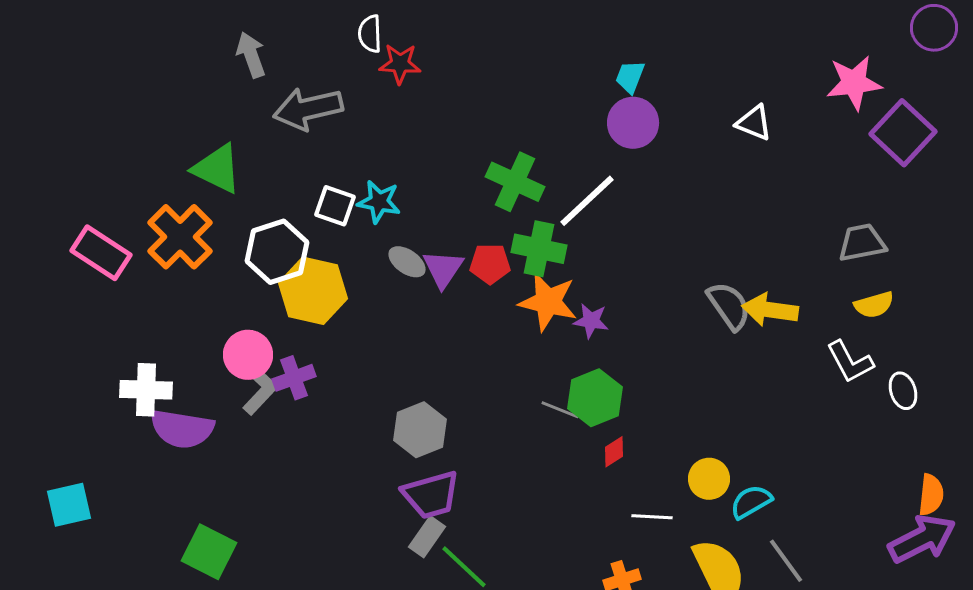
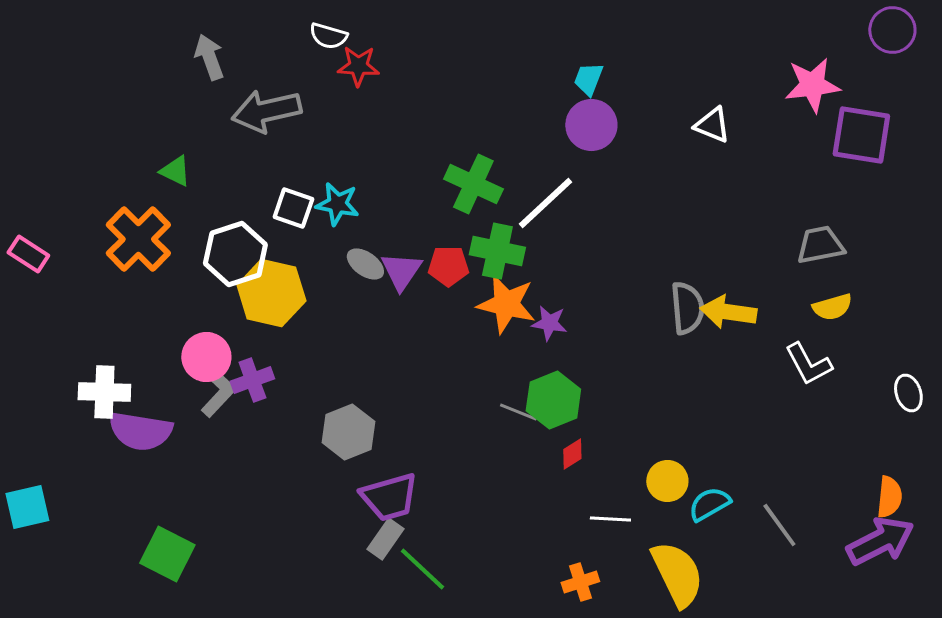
white semicircle: (370, 34) -> (328, 36), turned -72
purple square: (903, 133) -> (861, 135), turned -34
green triangle: (217, 169) -> (175, 171), size x0.6
pink rectangle: (101, 253) -> (28, 254), moved, size x0.7
gray semicircle: (729, 306) -> (687, 308), turned 30
white ellipse: (903, 391) -> (908, 393), moved
gray hexagon: (420, 430) -> (348, 432), moved
gray line: (786, 561) -> (779, 525), moved

